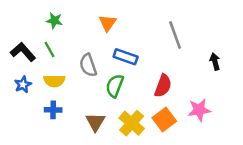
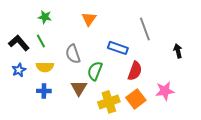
blue rectangle: (126, 57) -> (118, 48), moved
brown triangle: (95, 122) -> (79, 88), moved
yellow cross: (132, 123) -> (109, 102), turned 30

